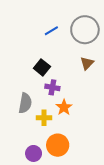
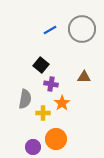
brown triangle: (87, 63) -> (84, 77), moved, turned 48

